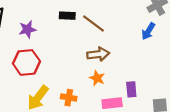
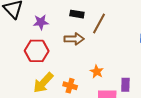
brown line: (94, 23) -> (99, 24), turned 75
brown arrow: (98, 54) -> (74, 39), moved

